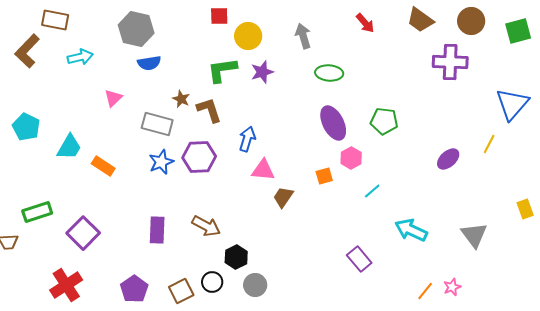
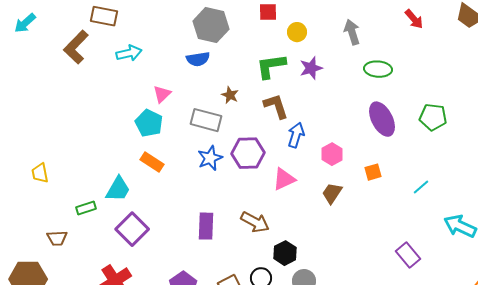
gray hexagon: (136, 29) -> (211, 25), moved
yellow circle: (248, 36) -> (297, 32), size x0.7
brown L-shape: (209, 110) -> (276, 106), moved
cyan pentagon: (26, 127) -> (149, 123), moved
cyan trapezoid: (69, 147) -> (118, 189), moved
pink hexagon: (351, 158) -> (332, 154), moved
pink triangle: (263, 170) -> (284, 179), moved, turned -30
green rectangle: (37, 212) -> (86, 208), size x0.7

